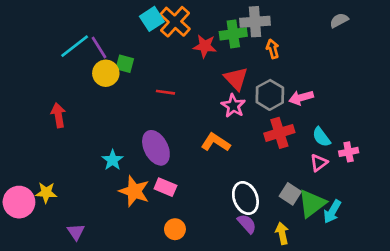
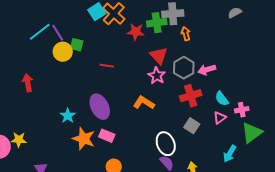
gray square: (290, 194) -> (192, 126), moved
green triangle: (312, 203) -> (252, 133), moved

